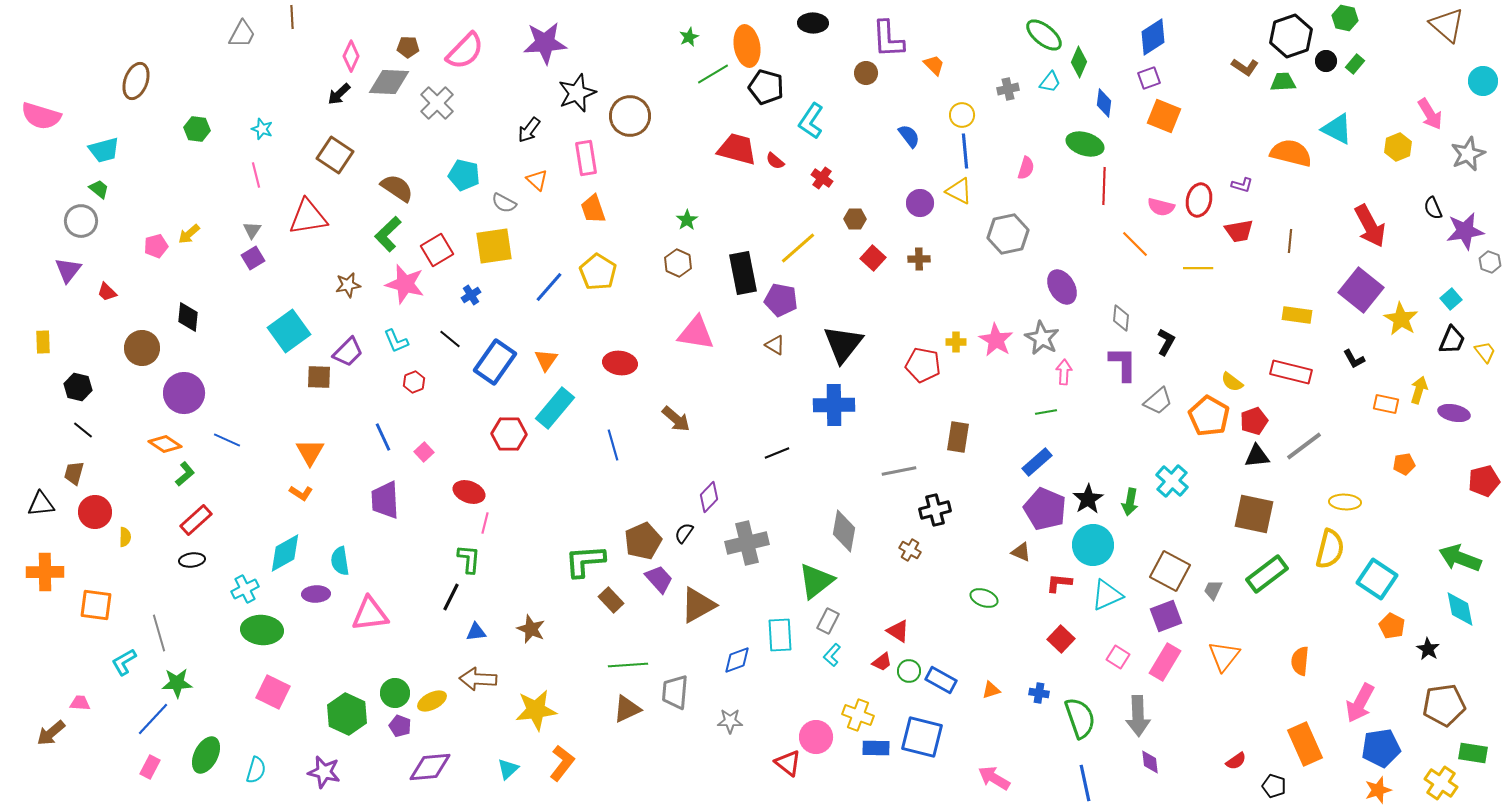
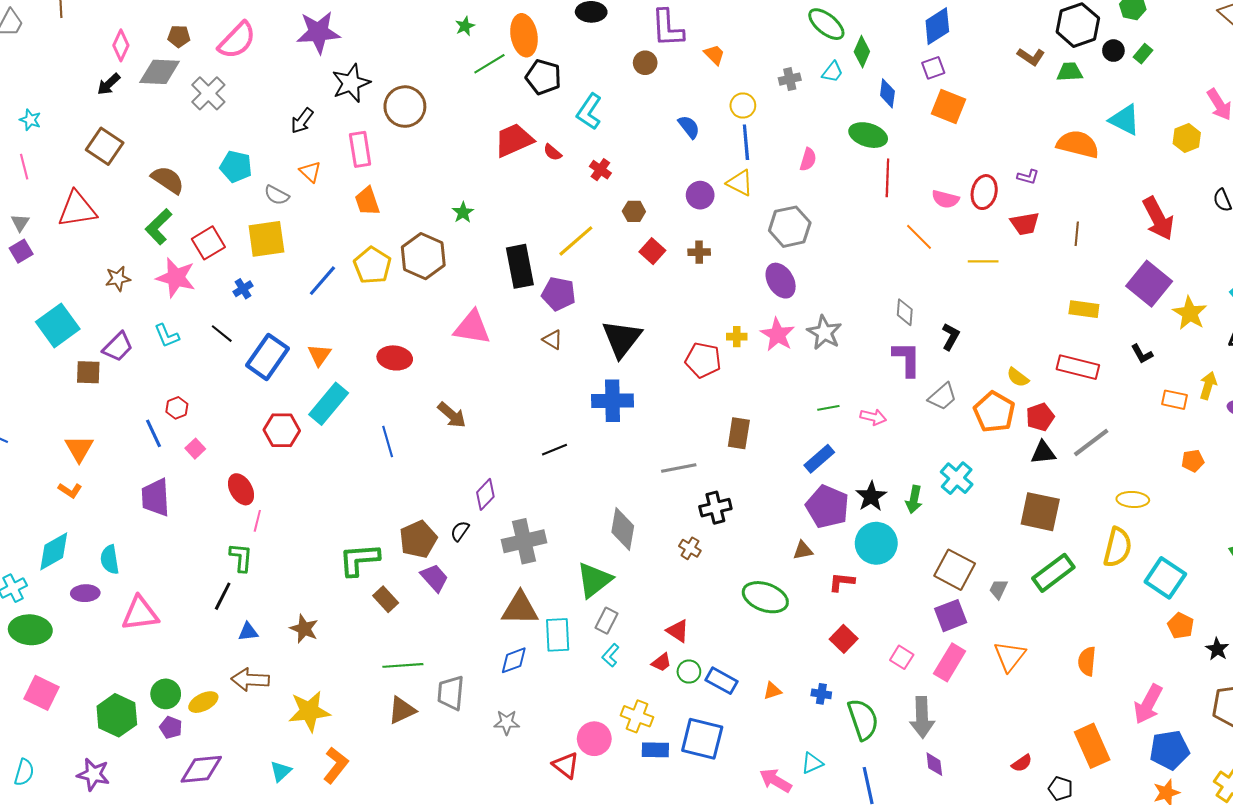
red trapezoid: (737, 149) -> (514, 140), turned -39
brown hexagon: (678, 263) -> (423, 256), moved, size x1.6
purple ellipse: (1062, 287) -> (781, 281), moved
pink arrow: (1064, 372) -> (873, 417), moved, turned 100
red hexagon: (414, 382) -> (177, 408), moved
red ellipse: (469, 492) -> (241, 489), turned 40
brown triangle: (1021, 552) -> (803, 550), turned -35
cyan triangle: (1107, 595) -> (812, 763), moved, size x0.7
green ellipse: (984, 598) -> (765, 597), size x1.6
brown triangle: (698, 605) -> (520, 608), moved, turned 30

